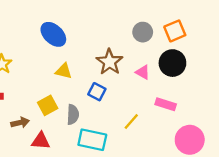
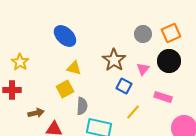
pink triangle: (143, 72) -> (143, 69), turned 40
blue square: (97, 92) -> (124, 86), moved
yellow square: (48, 105) -> (65, 89), moved

